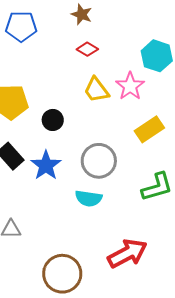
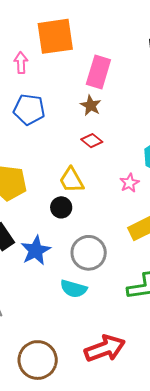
pink star: (130, 86) -> (129, 183), size x0.7
yellow trapezoid: (96, 90) -> (71, 180), moved
black circle: (53, 120) -> (61, 207), moved

